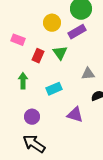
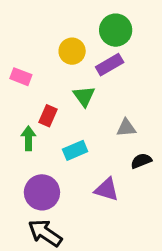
red rectangle: (38, 56) -> (48, 116), moved
purple circle: (32, 117) -> (42, 192), size x1.5

